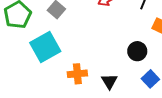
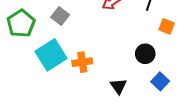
orange cross: (77, 74) -> (82, 62), moved

